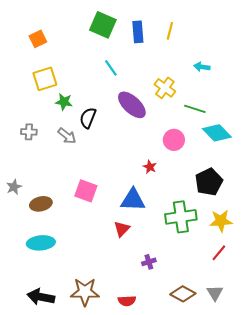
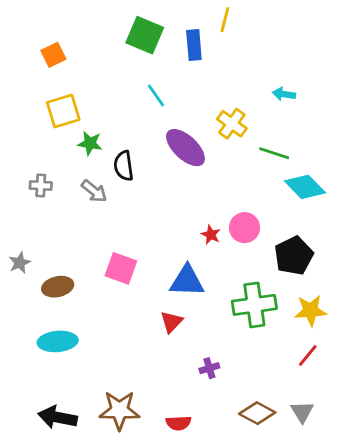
yellow line: (170, 31) -> (225, 20), moved
black semicircle: (88, 118) -> (124, 166), turned -30
pink circle: (174, 140) -> (245, 228), moved

